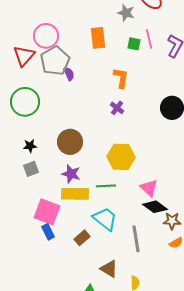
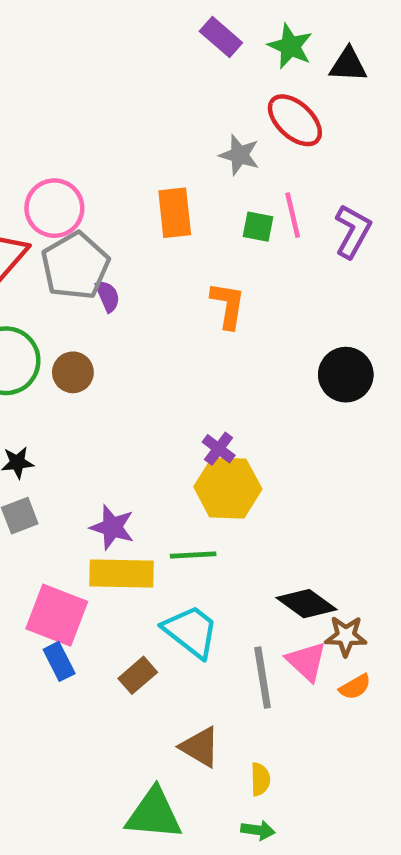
purple cross: (117, 108) -> (219, 449), moved
brown circle: (70, 142) -> (73, 372), moved, size x0.7
pink triangle: (149, 188) -> (306, 661), moved

